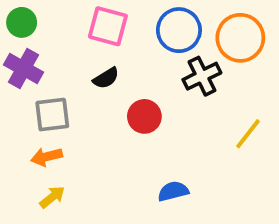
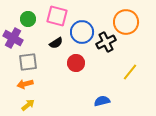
green circle: (22, 22) -> (28, 19), moved
blue circle: (179, 30) -> (82, 32), moved
blue semicircle: (173, 191) -> (102, 101), moved

